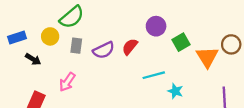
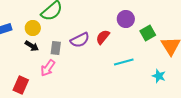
gray rectangle: (76, 46) -> (56, 48), moved
black arrow: (33, 59) -> (32, 46), moved
cyan star: (175, 91) -> (159, 76), moved

